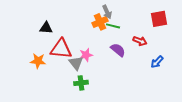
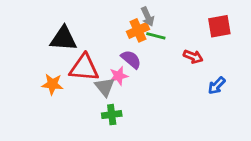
black triangle: (46, 28) -> (63, 39), size x1.5
purple semicircle: (118, 50) -> (131, 59), moved

